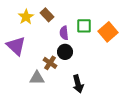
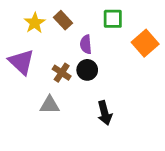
green square: (84, 26) -> (113, 19), moved
brown cross: (50, 63) -> (62, 73), moved

